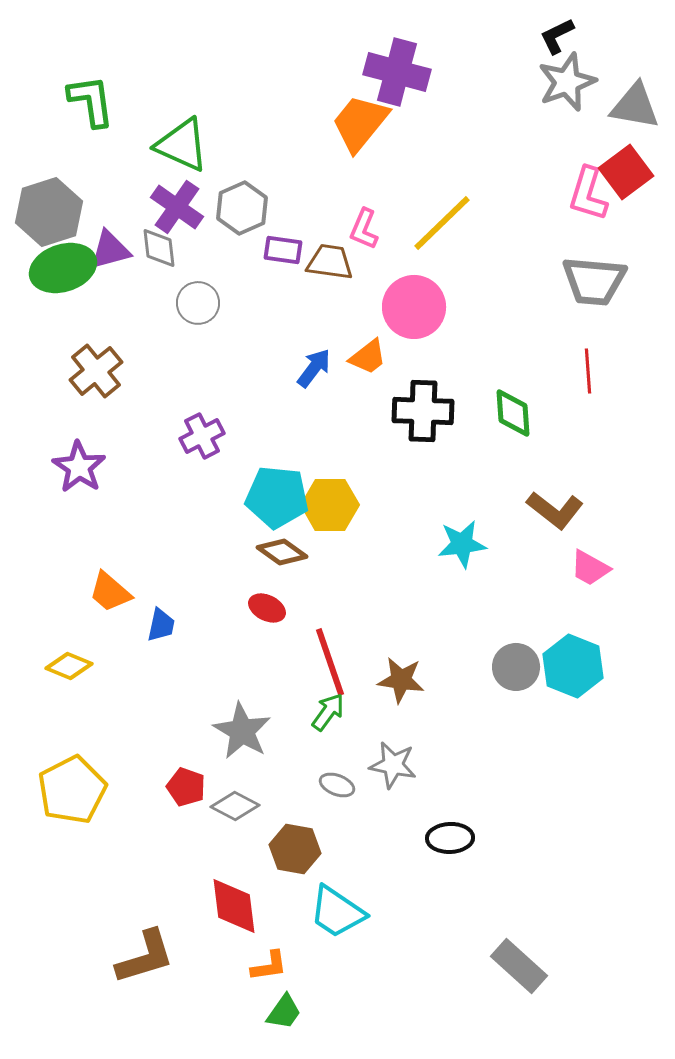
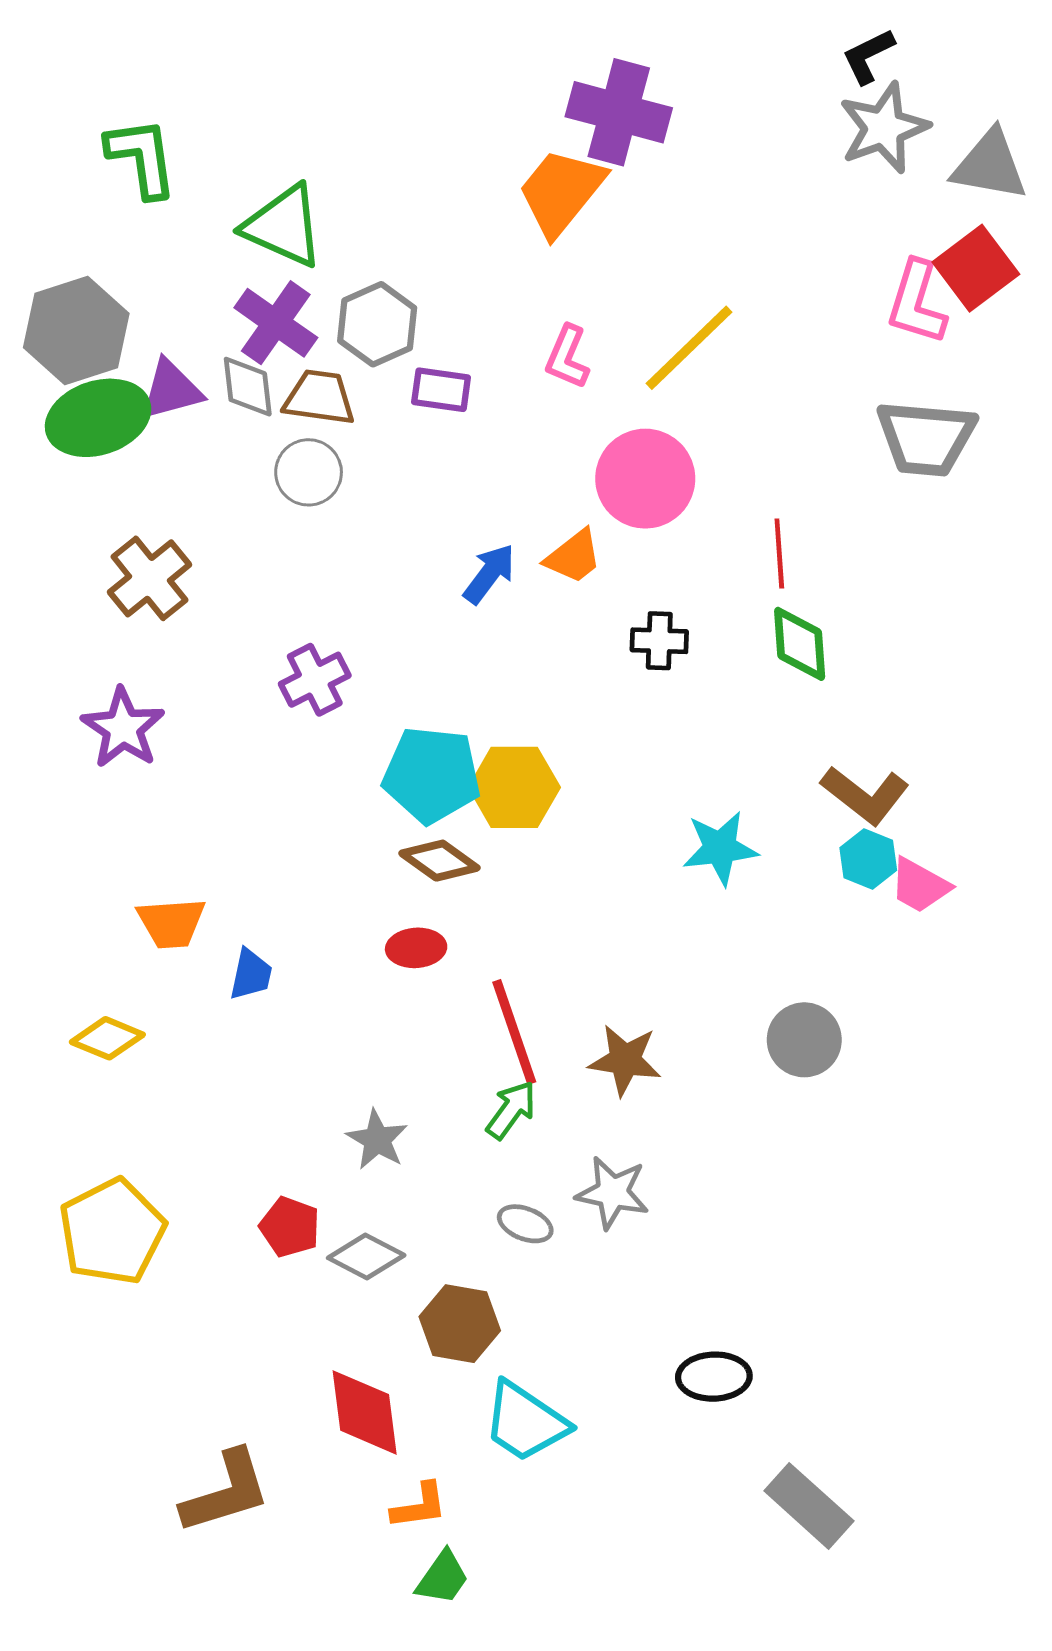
brown trapezoid: (330, 262) -> (319, 398), moved
red line: (588, 371) -> (779, 553), moved
black cross: (423, 411) -> (659, 641), size x0.6
orange trapezoid: (110, 592) -> (171, 923), turned -45
red ellipse: (267, 608) -> (416, 948), turned -30
cyan hexagon: (573, 666) -> (868, 859), moved, size x0.6
gray star: (242, 731) -> (377, 1140), size x0.7
black ellipse: (450, 838) -> (714, 1377), moved

